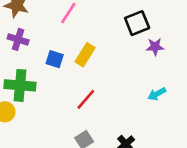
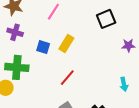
purple star: (155, 47) -> (128, 45), moved
cyan arrow: (157, 94) -> (124, 84), moved, turned -72

